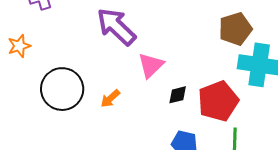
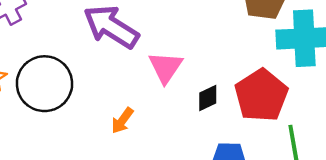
black circle: (62, 89) -> (45, 84), moved

